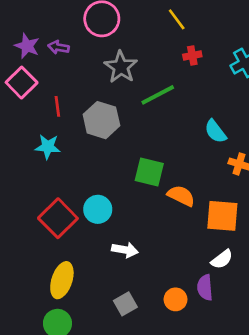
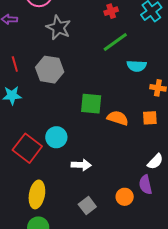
green line: (158, 95) -> (115, 42), moved
cyan semicircle: (215, 131) -> (137, 66), turned -42
orange square: (222, 216) -> (150, 118), moved, size x0.6

